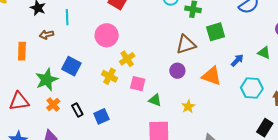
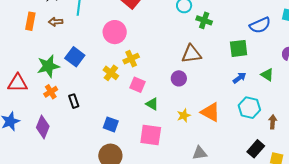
green square: (216, 32) -> (239, 48), moved
orange rectangle: (22, 51) -> (30, 21), moved
orange triangle: (212, 76) -> (210, 112), moved
blue square: (101, 116) -> (111, 124), moved, turned 35

